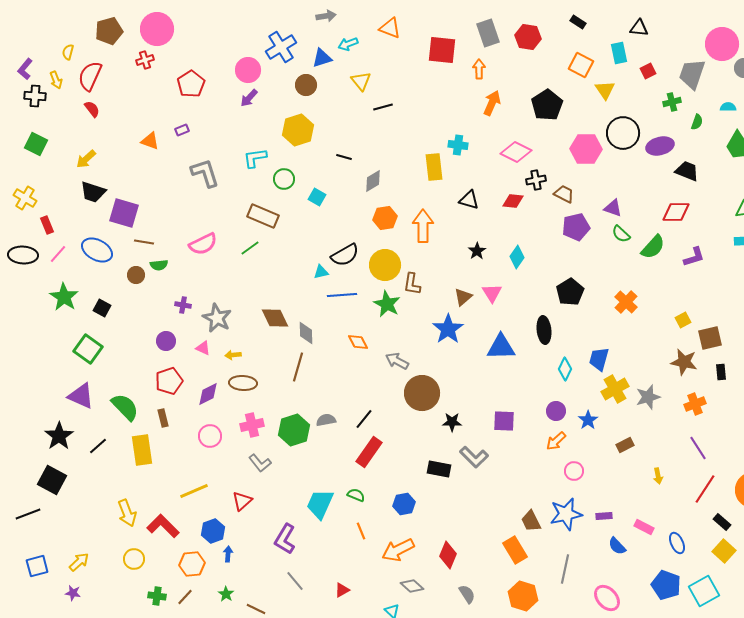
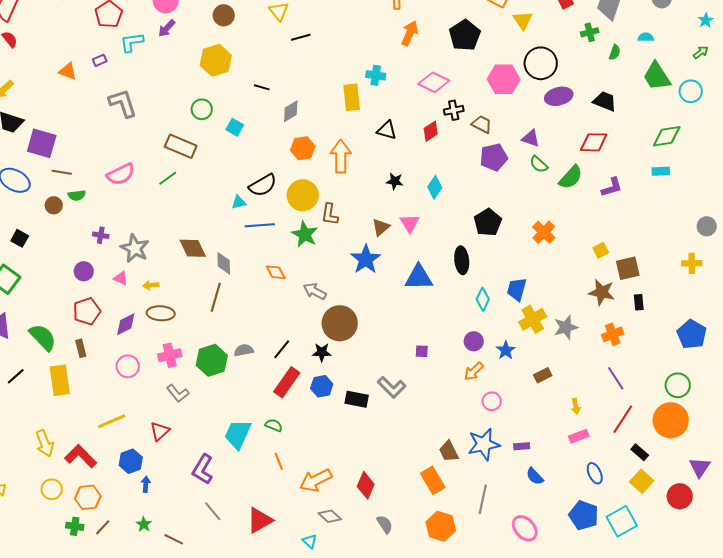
purple ellipse: (660, 146) -> (559, 96), moved
cyan L-shape: (255, 158) -> (132, 42), moved
red diamond: (513, 201) -> (431, 131), turned -40
black star: (477, 251) -> (395, 181), turned -30
purple square: (504, 421) -> (422, 351), size x0.6
black star: (452, 422) -> (322, 352), moved
blue hexagon: (404, 504) -> (322, 386), moved
pink rectangle: (644, 527) -> (579, 436), moved, turned -48
orange hexagon: (192, 564) -> (88, 497), moved
red triangle: (342, 590) -> (260, 520), size x1.8

